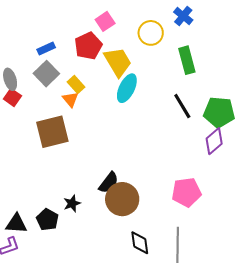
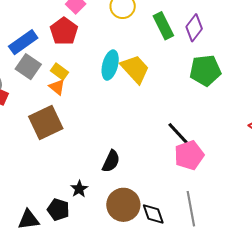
blue rectangle: (46, 48) -> (23, 42), size x1.6
yellow trapezoid: (118, 62) -> (135, 69), moved
black line: (182, 106) -> (178, 134), moved
purple diamond: (214, 141) -> (194, 28), moved
brown circle: (122, 199) -> (123, 205), moved

